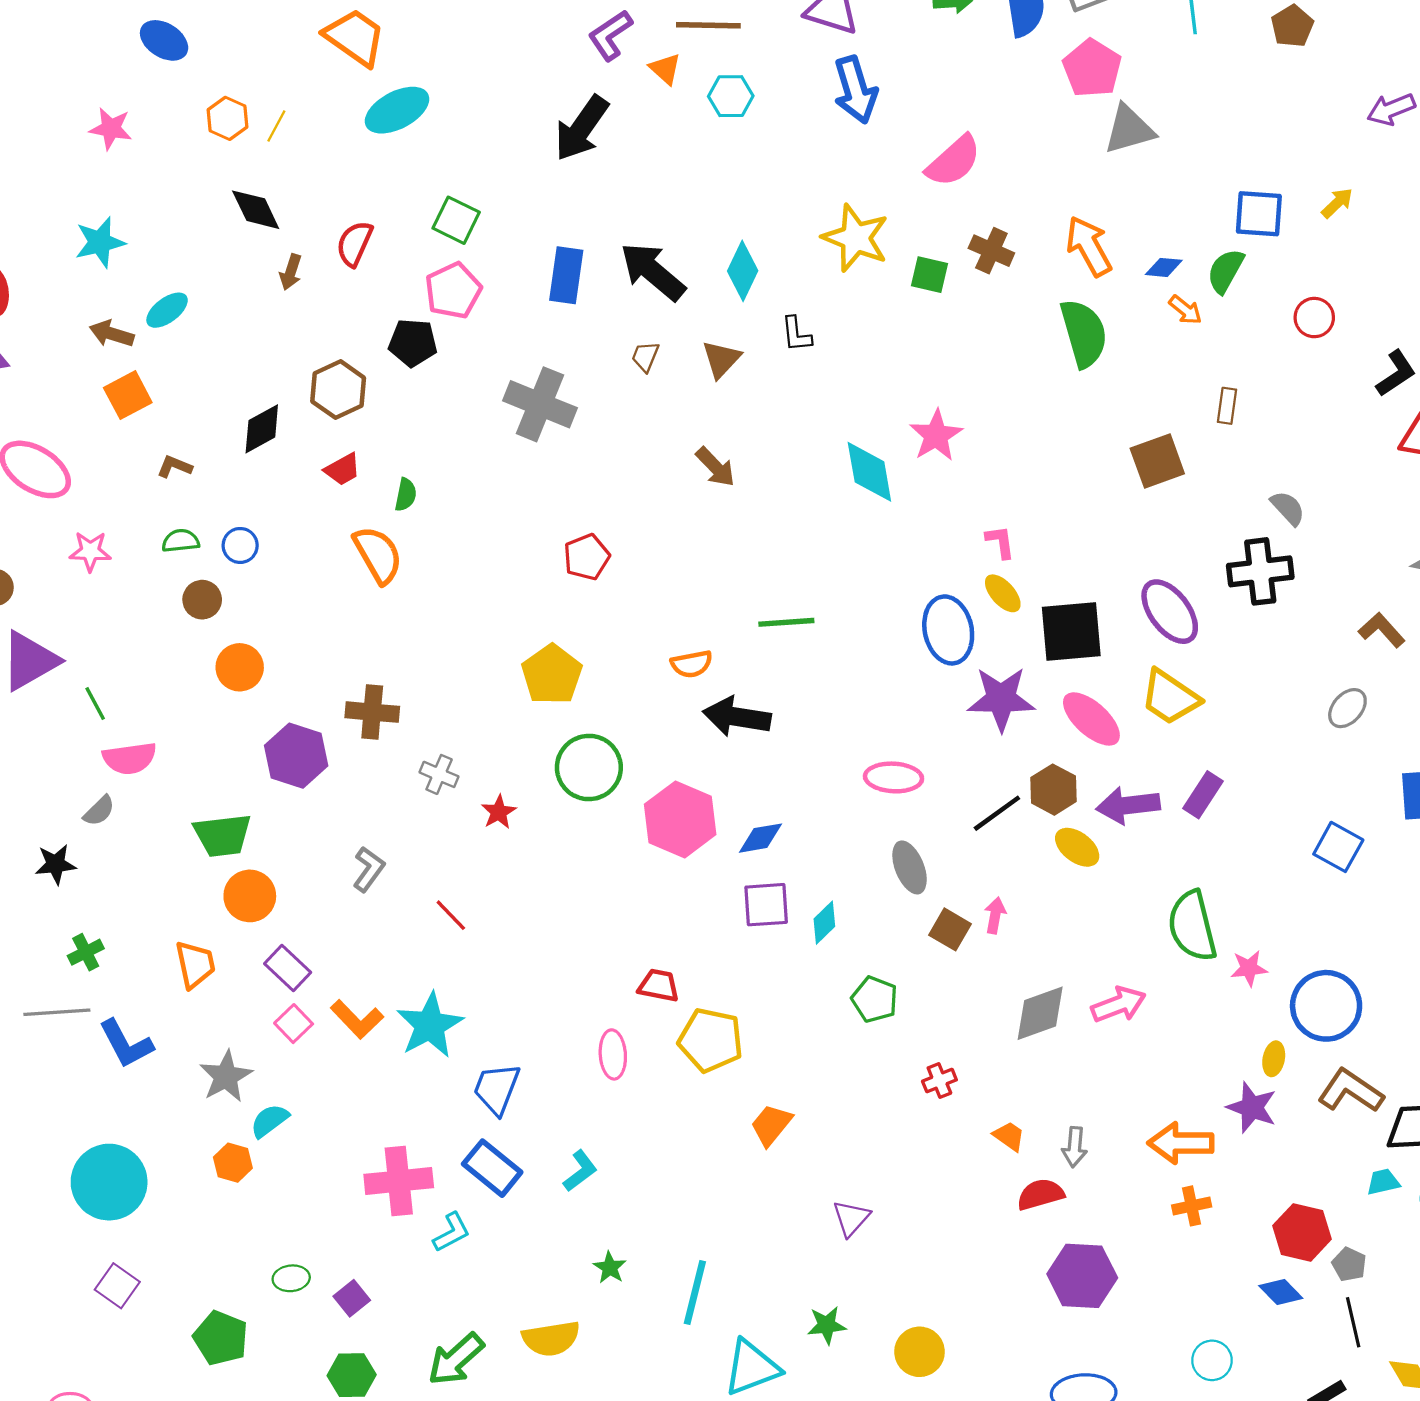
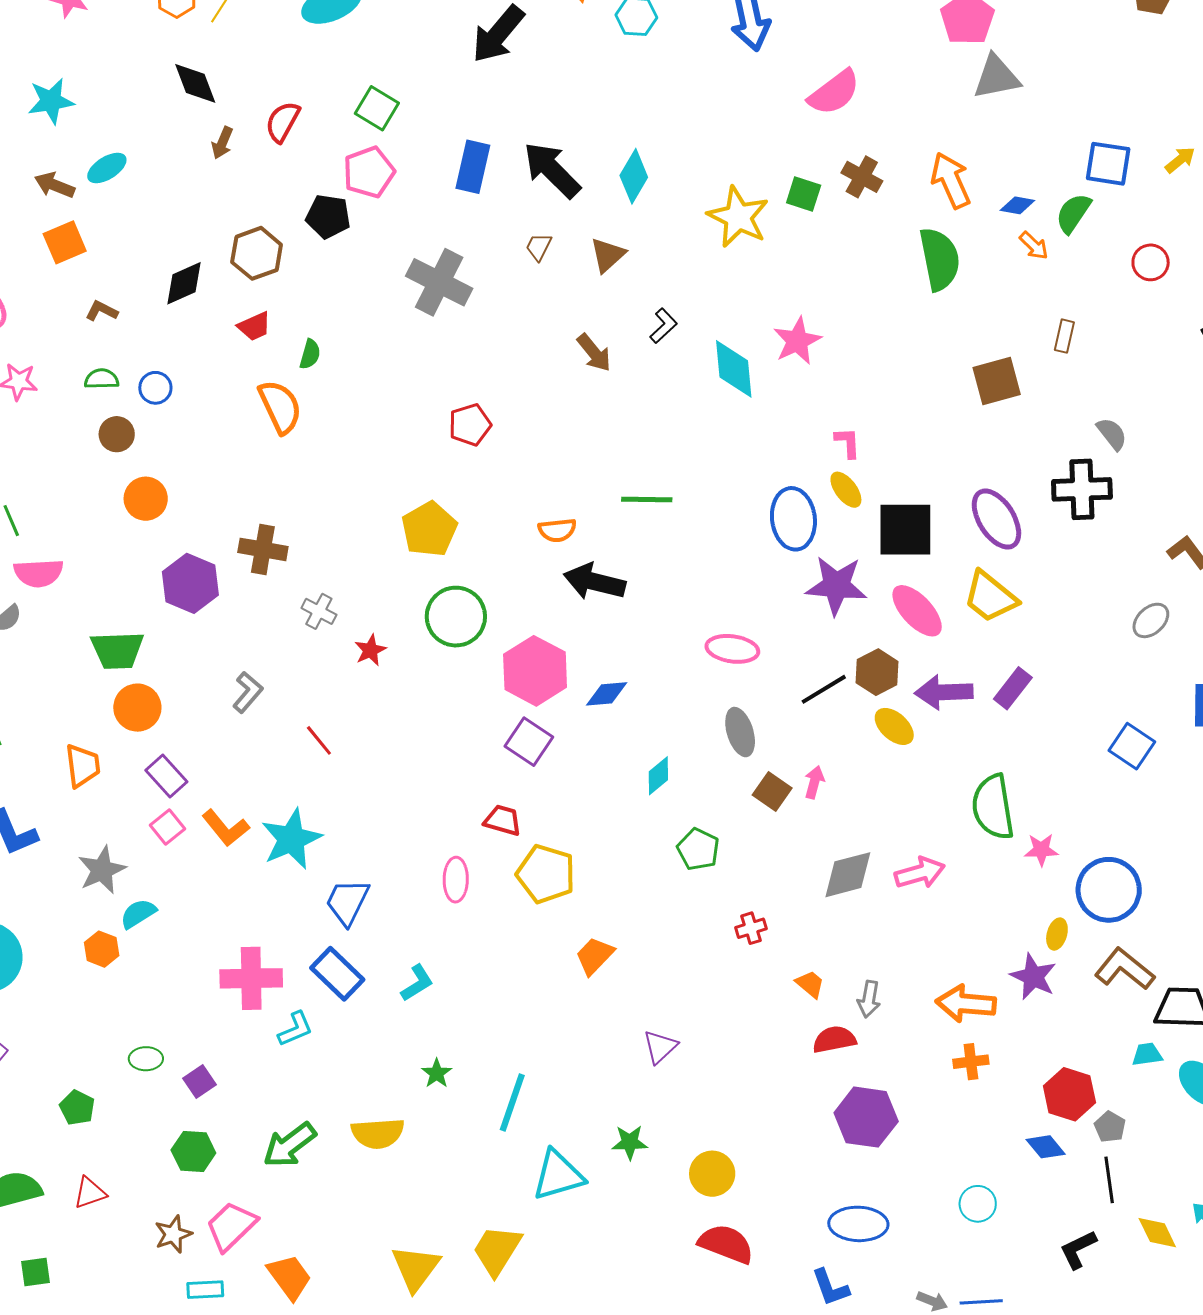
yellow star: (856, 238) -> (738, 217), moved
black L-shape: (796, 334) -> (663, 326), moved, turned -132
purple square: (766, 905) -> (529, 742), moved, turned 33
green pentagon: (221, 1338) -> (77, 1108), size x0.7

